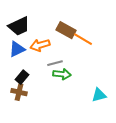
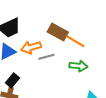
gray line: (55, 63) -> (46, 57), moved
green arrow: (62, 74) -> (78, 66), moved

